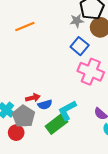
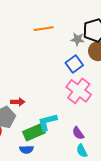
orange line: (25, 26) -> (44, 29), moved
blue semicircle: (45, 105) -> (27, 149), moved

